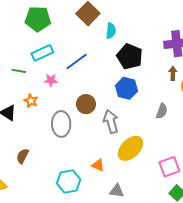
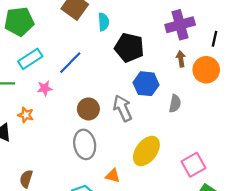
blue hexagon: (126, 88) -> (146, 84), moved
gray arrow: (111, 122) -> (123, 108), moved
gray ellipse: (61, 124) -> (85, 144), moved

